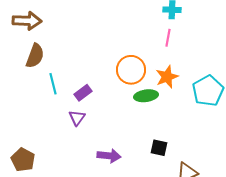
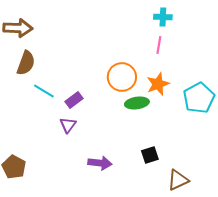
cyan line: (53, 84) -> (44, 91), turned -45
black square: (159, 148) -> (150, 155), turned -30

